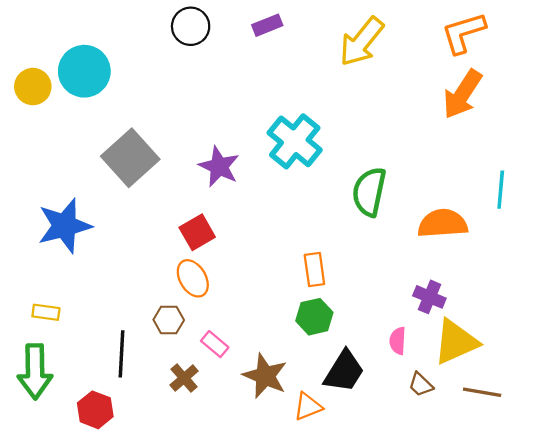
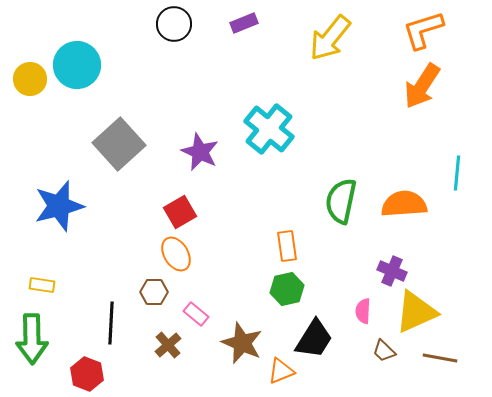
green semicircle: (369, 192) -> (341, 201), moved

